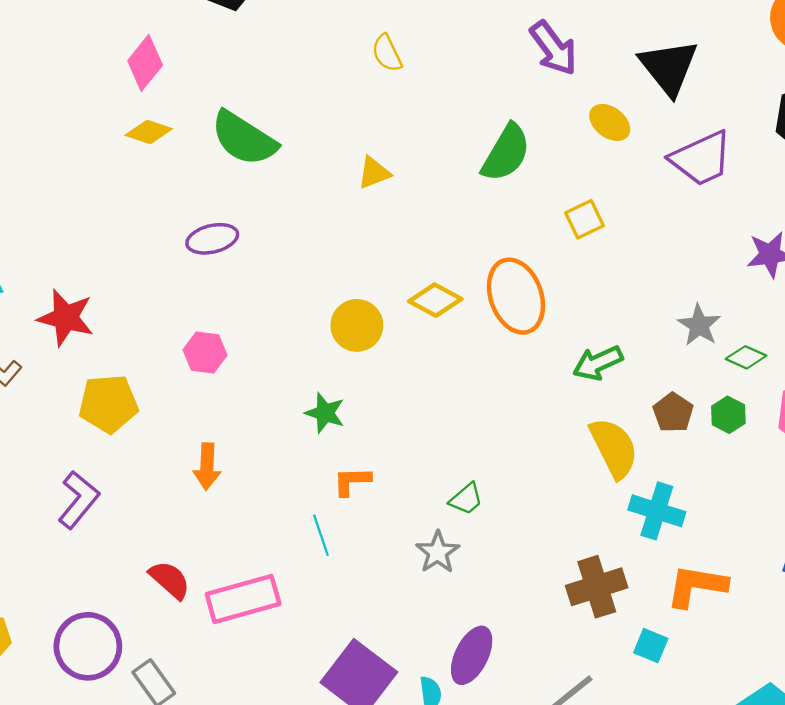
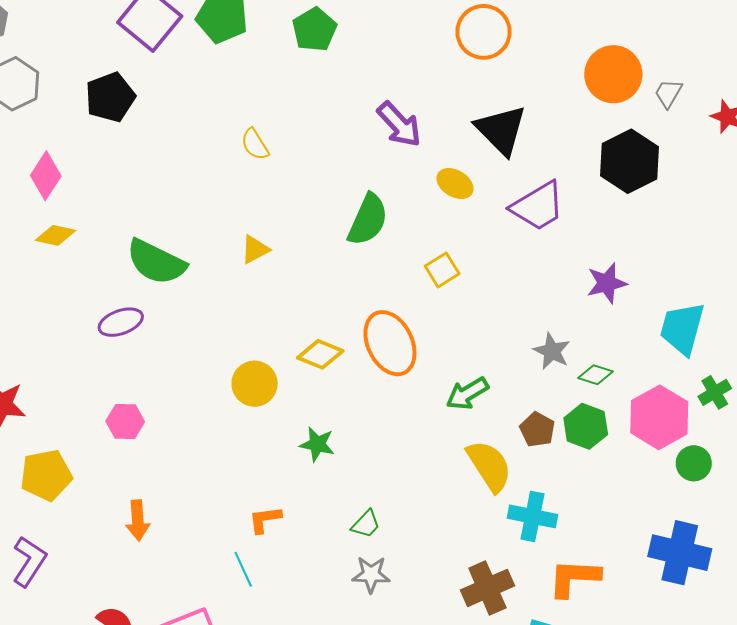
green semicircle: (244, 138) -> (156, 262), moved
green star: (325, 413) -> (317, 444), moved
green hexagon: (728, 415) -> (586, 426), size x1.4
gray star: (438, 552) -> (371, 574), moved, turned -30

